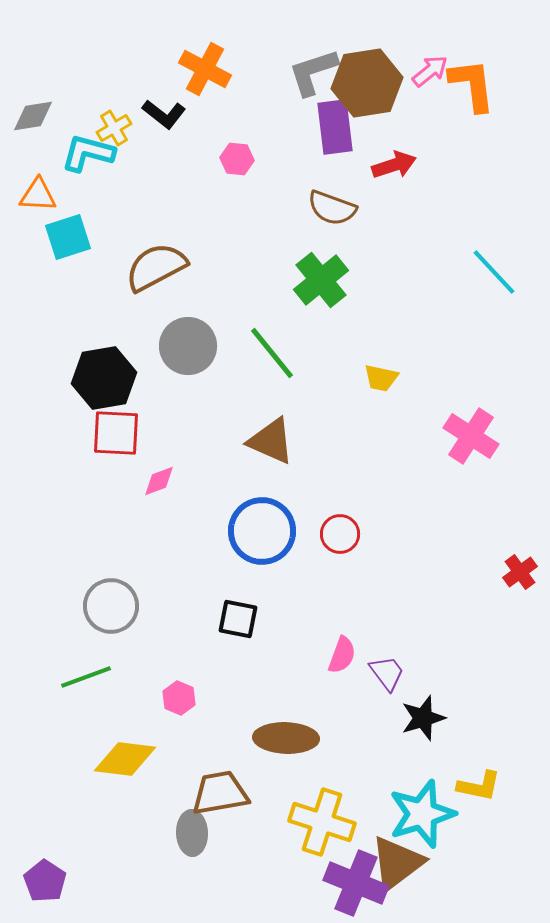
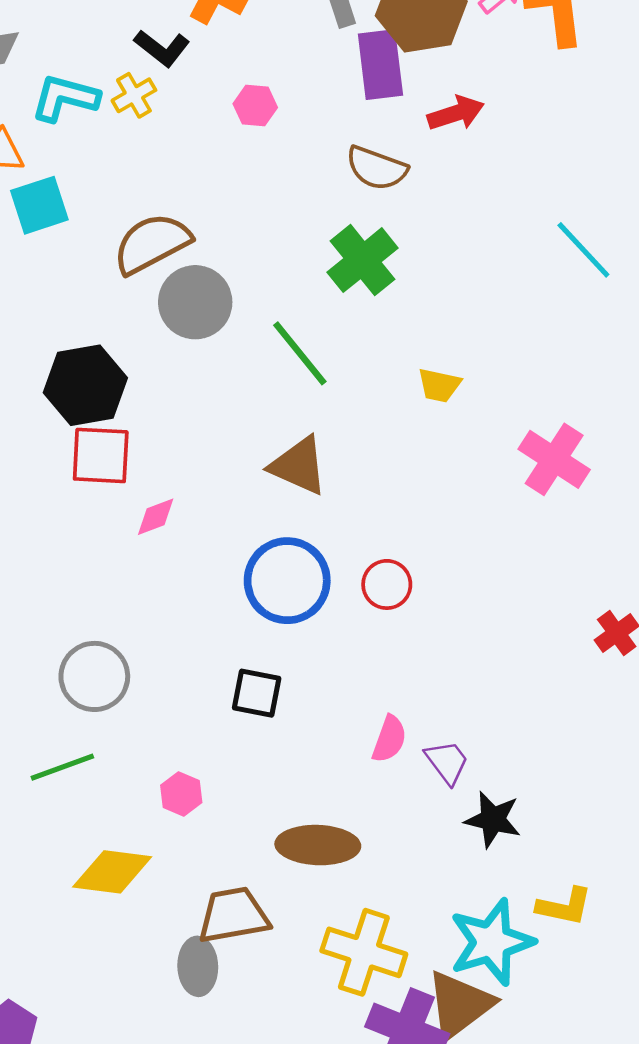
yellow cross: (114, 128) -> (134, 95), moved
gray circle: (188, 346) -> (195, 302), moved
black star: (423, 718) -> (493, 819), turned 30

